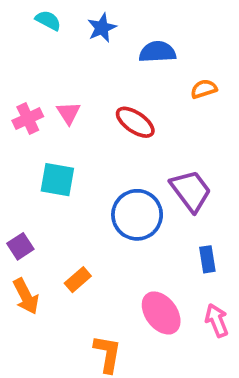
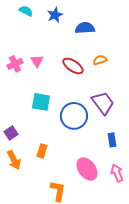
orange semicircle: (204, 89) -> (100, 60), moved
cyan square: (57, 180) -> (41, 102), moved
orange rectangle: (78, 280) -> (42, 151), turned -32

